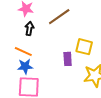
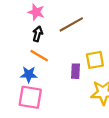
yellow square: (84, 47) -> (95, 60), turned -30
orange line: (23, 51) -> (39, 56), moved

